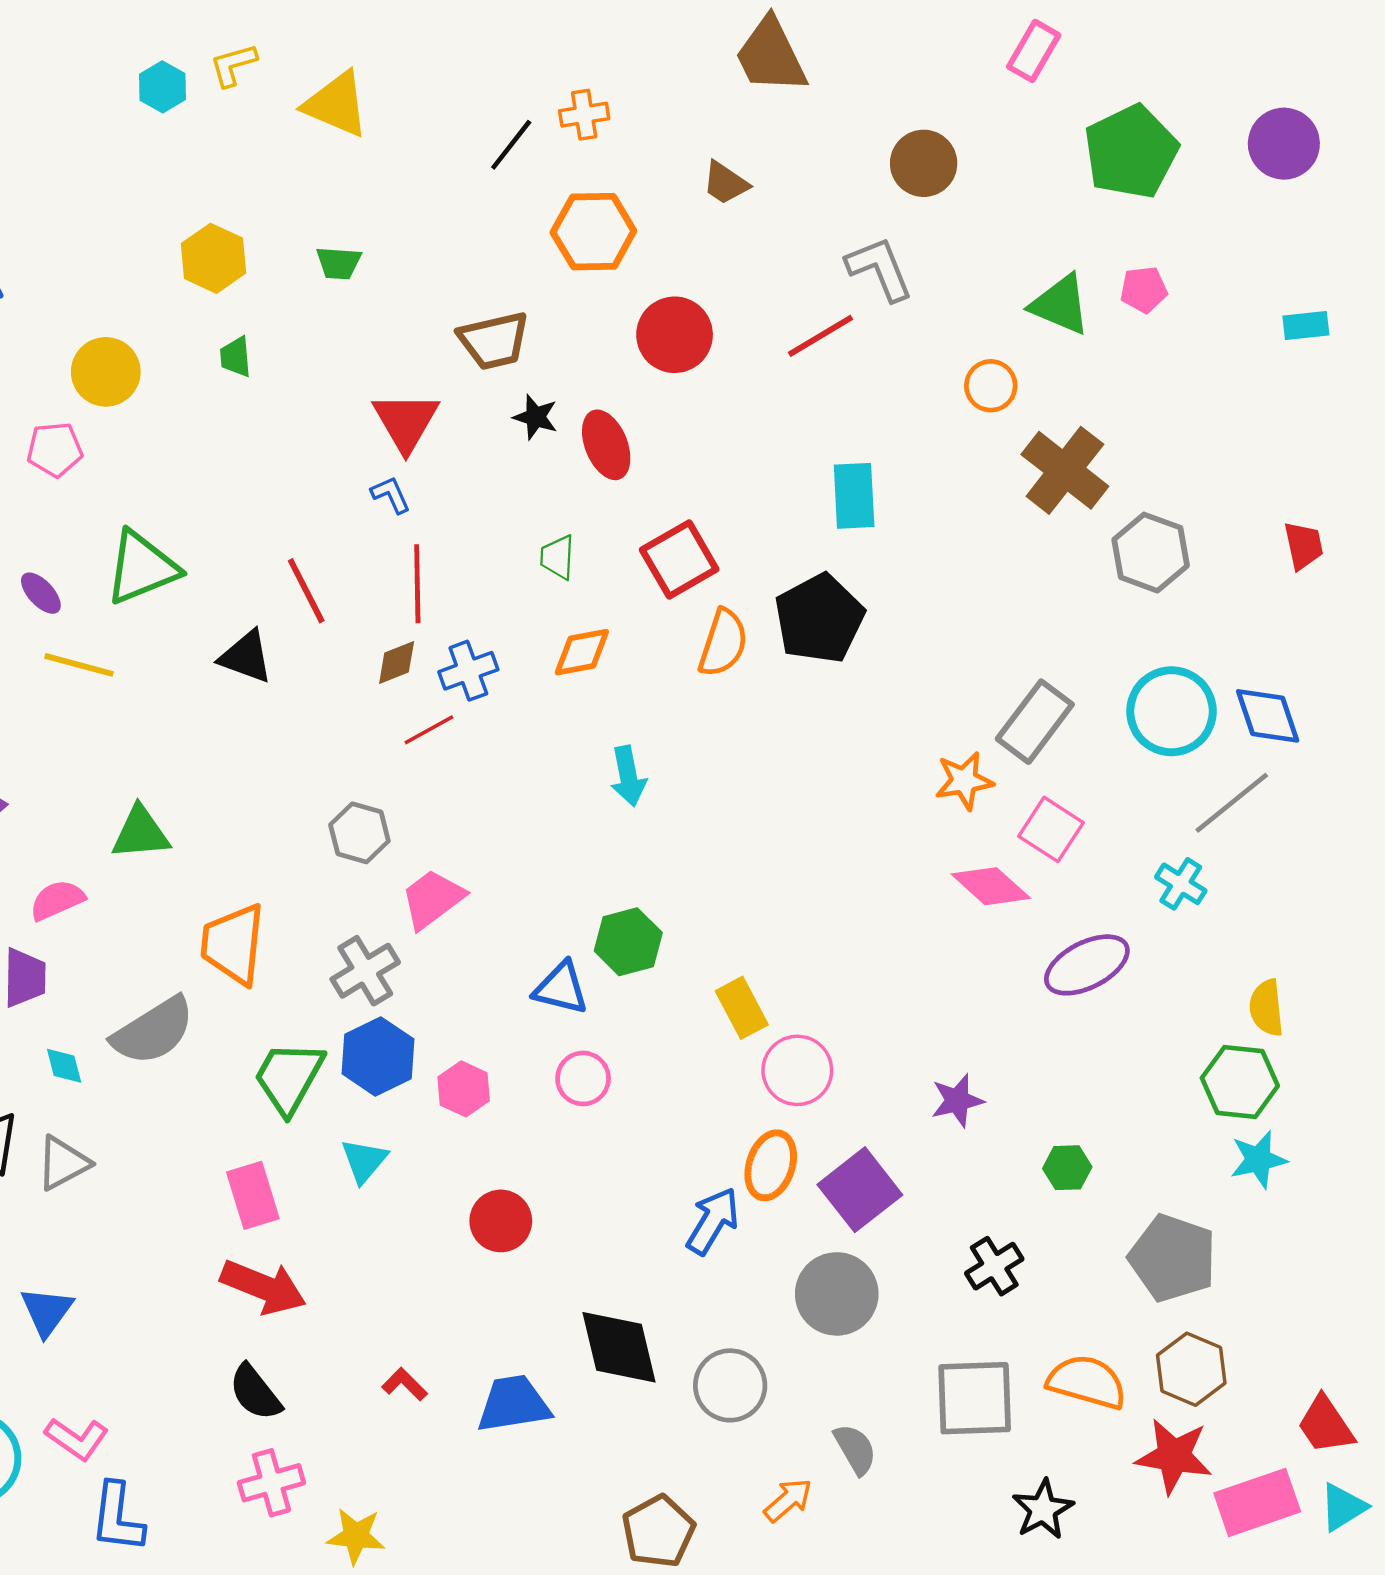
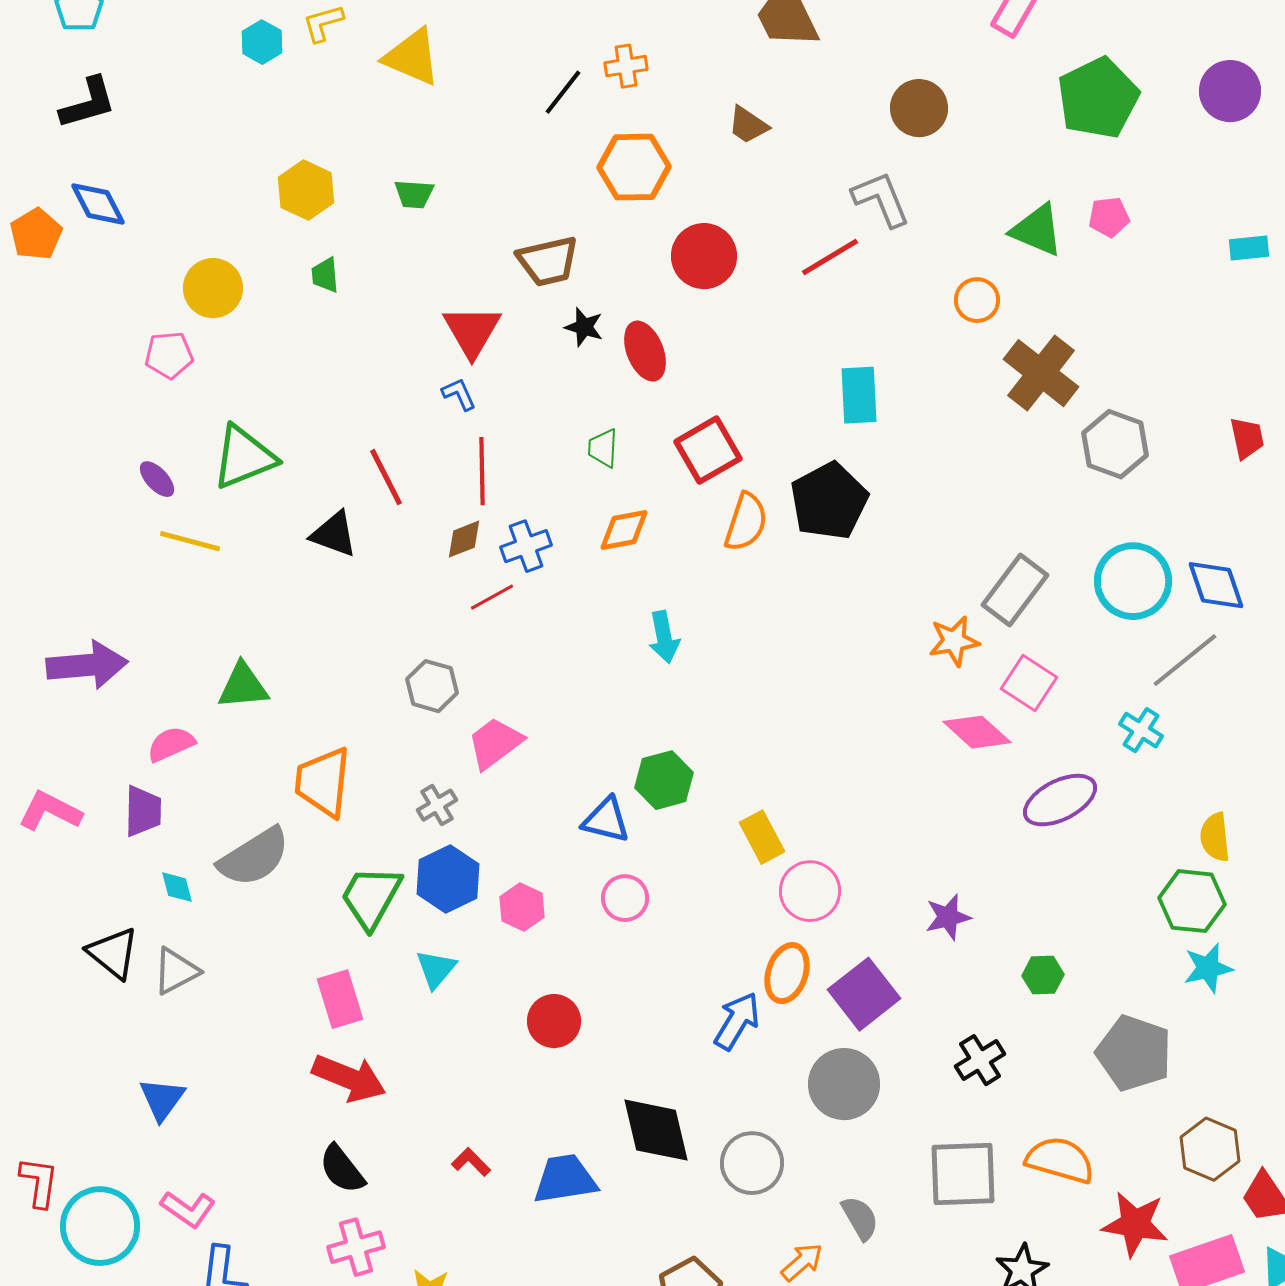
gray cross: (365, 971) -> (437, 805), size x0.7
brown hexagon: (1191, 1369) -> (1210, 1149), moved

